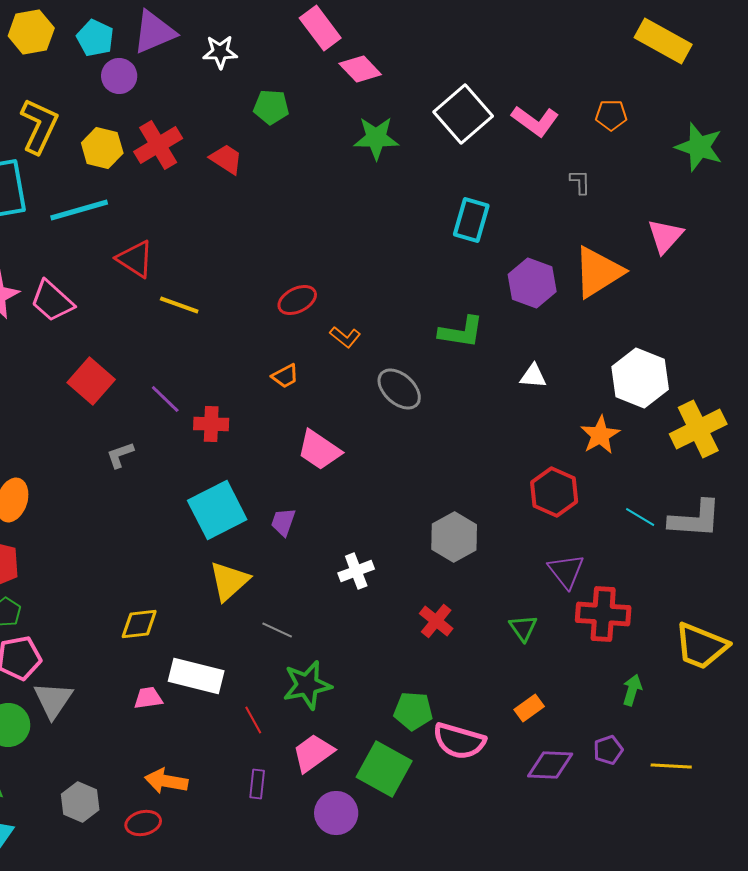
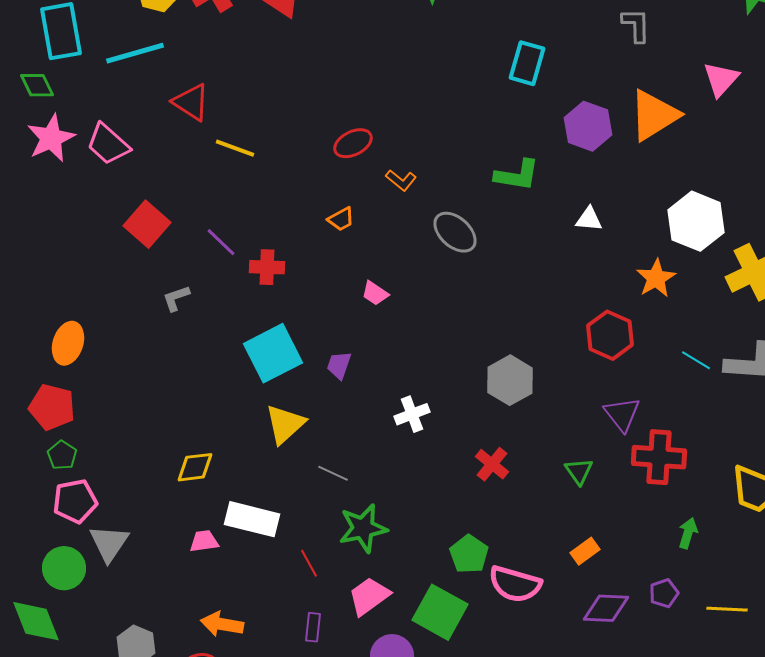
gray L-shape: (580, 182) -> (636, 25), size x1.4
pink trapezoid: (319, 450) -> (375, 293), size x0.6
green pentagon: (413, 711) -> (469, 554), turned 30

